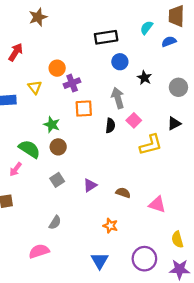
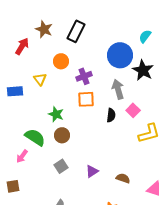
brown star: (38, 17) -> (44, 29), moved, turned -30
cyan semicircle: (147, 28) -> (145, 36), moved
black rectangle: (106, 37) -> (76, 31), moved, turned -55
blue circle: (120, 62) -> (120, 55), size x1.6
black star: (144, 78) -> (143, 70), size x1.5
purple cross: (72, 83) -> (84, 76), moved

